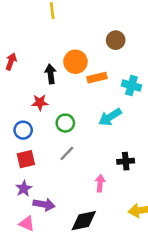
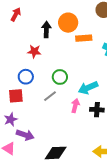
cyan arrow: (110, 117) -> (88, 88), moved
green circle: (65, 123) -> (60, 77), moved
blue circle: (23, 130) -> (26, 77), moved
pink arrow: (100, 183) -> (75, 106), moved

